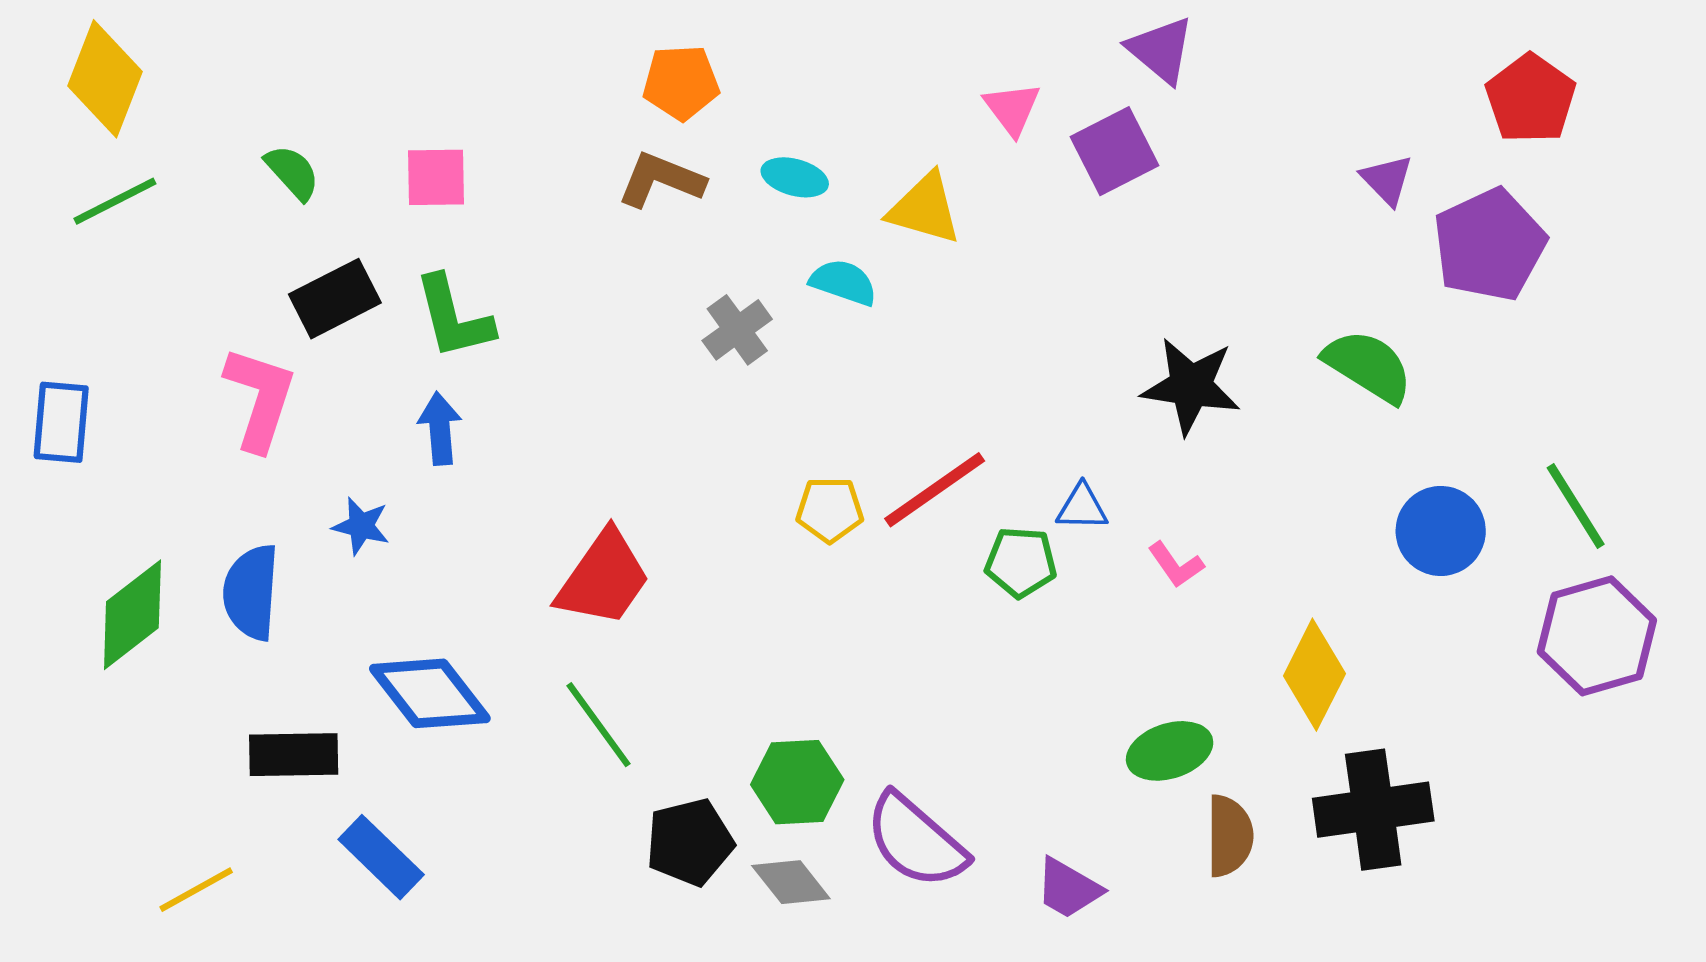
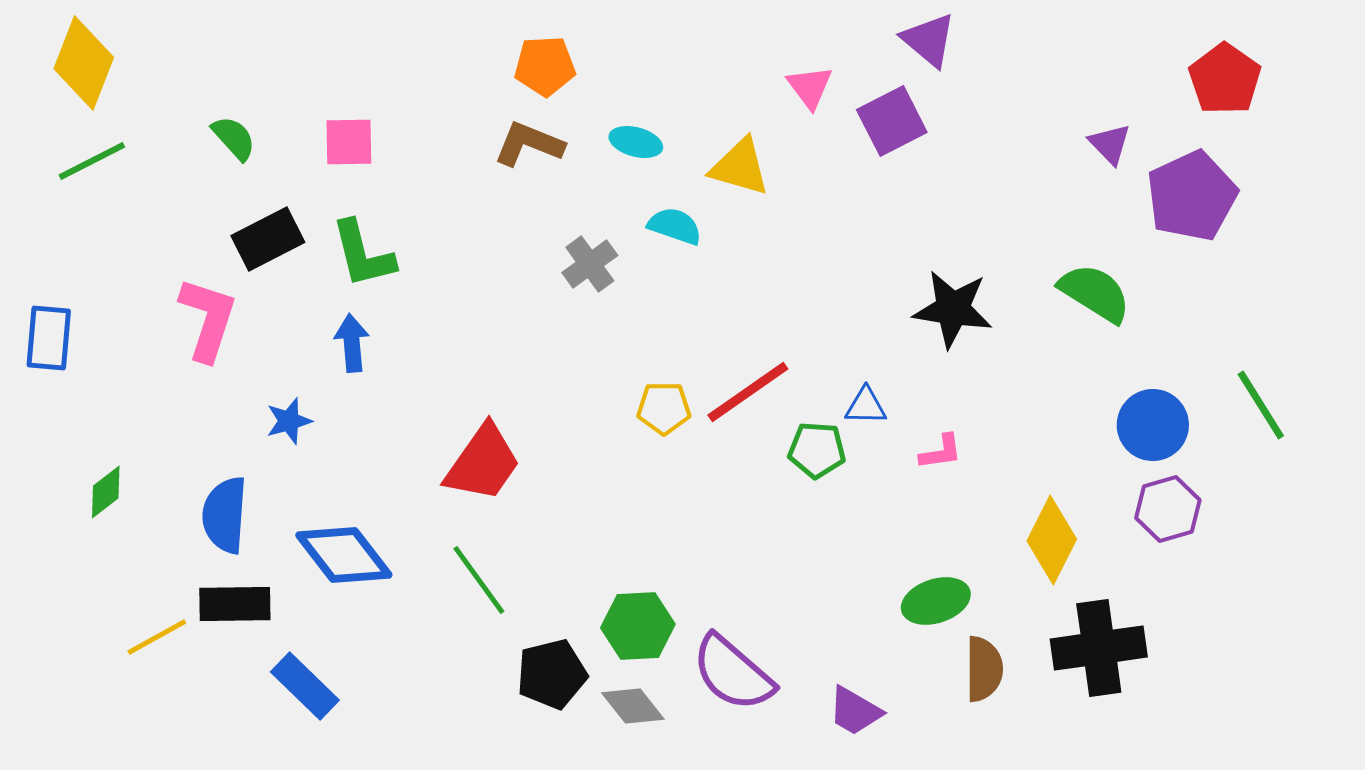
blue star: (361, 526) -> (289, 421), turned -30
pink L-shape: (1176, 565) -> (941, 452), turned -63
blue semicircle: (251, 592) -> (225, 515), moved
green diamond: (132, 615) -> (106, 492), size x0.6
purple hexagon: (1597, 636) -> (1168, 509), moved, size x0.7
yellow line: (196, 890) -> (157, 637), moved

